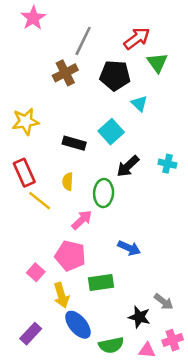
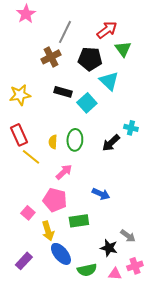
cyan triangle: (139, 104) -> (109, 81), size x1.5
black rectangle: (74, 143) -> (63, 92), moved
black arrow: (128, 166) -> (111, 143), moved
green ellipse: (104, 193) -> (75, 140), moved

